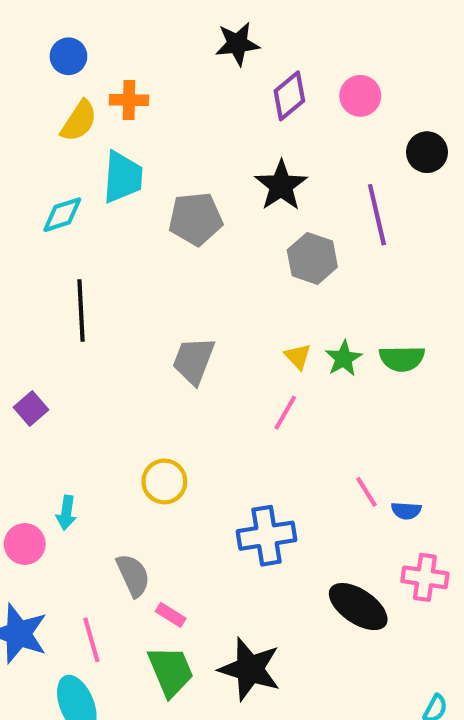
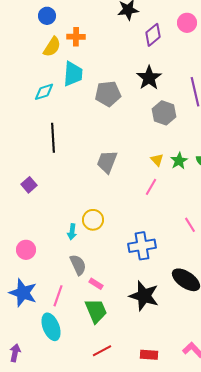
pink circle: (360, 96) -> (187, 23), moved
cyan arrow: (66, 513) -> (72, 232), moved
pink line: (91, 640) -> (58, 296), turned 35
black star: (250, 669) -> (144, 296), moved

